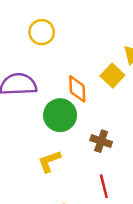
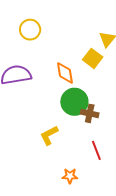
green circle: (60, 115) -> (74, 102), moved

